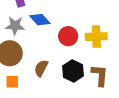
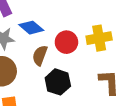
brown semicircle: (41, 68) -> (40, 55), moved
black hexagon: (73, 71) -> (58, 82), moved

